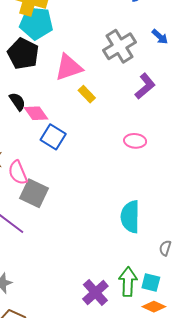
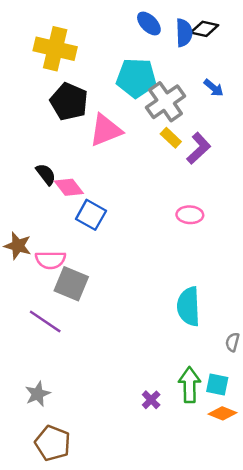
cyan pentagon: (36, 23) -> (136, 78), moved
black pentagon: (23, 54) -> (69, 102), moved
yellow rectangle: (87, 94) -> (171, 138), moved
pink semicircle: (18, 173) -> (51, 260), turned -65
purple cross: (95, 293) -> (151, 400), size x0.6

